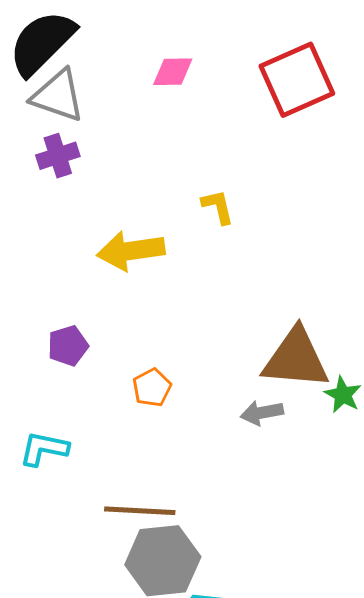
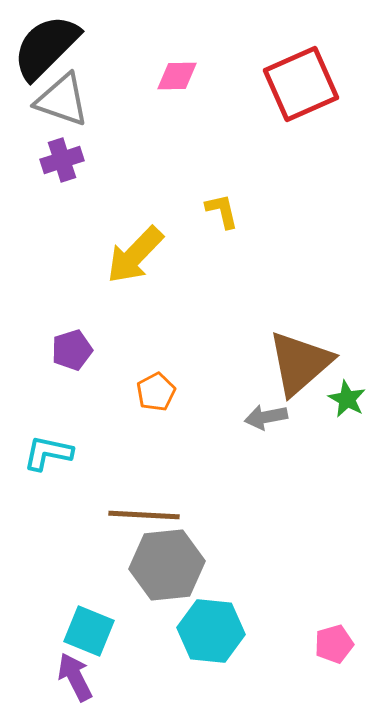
yellow arrow: (131, 251) -> (135, 255), turned -38
brown triangle: (296, 359) -> (300, 363), turned -46

